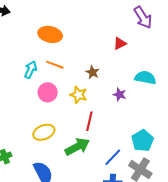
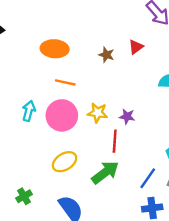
cyan arrow: (31, 70) -> (29, 111), moved
brown star: (93, 72) -> (106, 55), moved
pink circle: (48, 92) -> (62, 115), size x1.4
purple star: (120, 95) -> (127, 116), moved

